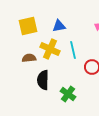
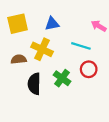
cyan line: (73, 50) -> (81, 46), moved, turned -60
green cross: (68, 94) -> (62, 78), moved

